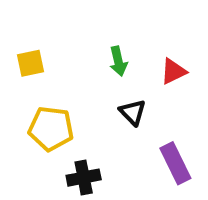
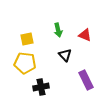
yellow square: (31, 63) -> (27, 39), moved
red triangle: (173, 71) -> (85, 35), turned 48

